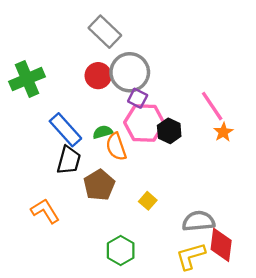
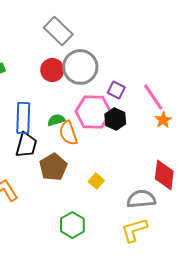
purple square: (138, 98) -> (116, 90), moved
blue rectangle: (65, 130) -> (23, 118), turned 44
red diamond: (221, 245) -> (164, 175), moved

